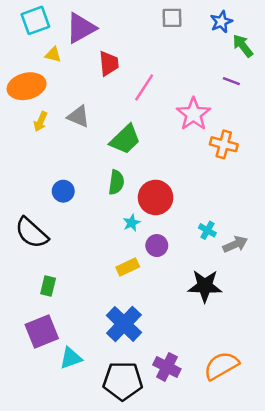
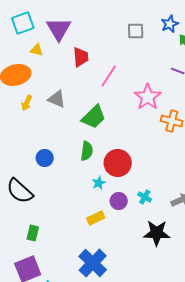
gray square: (172, 18) -> (136, 31), moved
purple triangle: (81, 28) -> (59, 29), turned -32
cyan cross: (207, 230) -> (145, 197), moved

